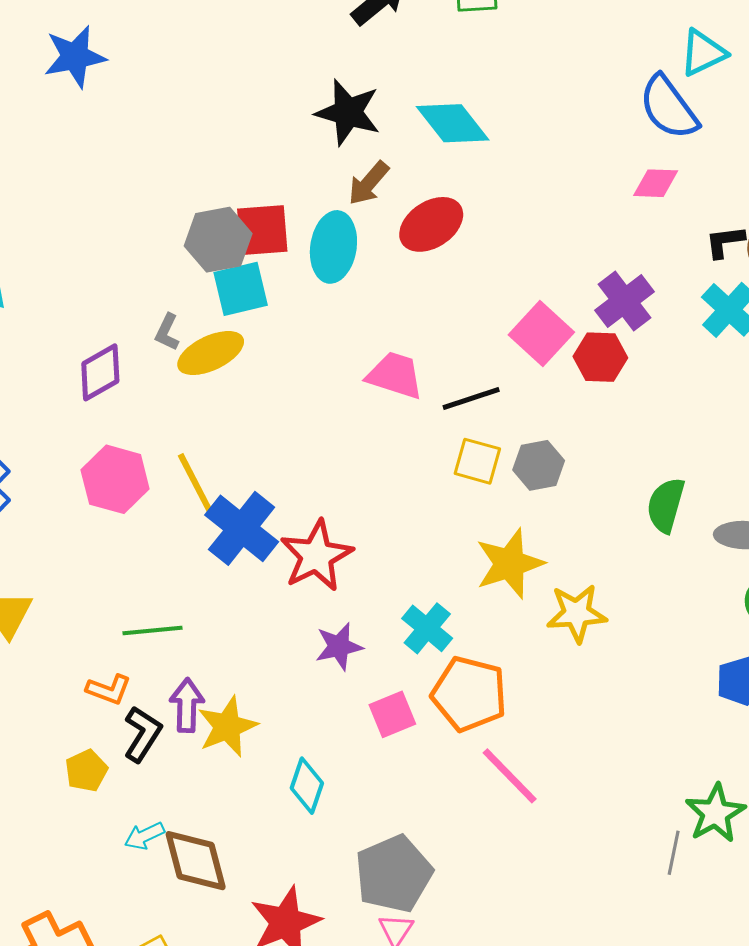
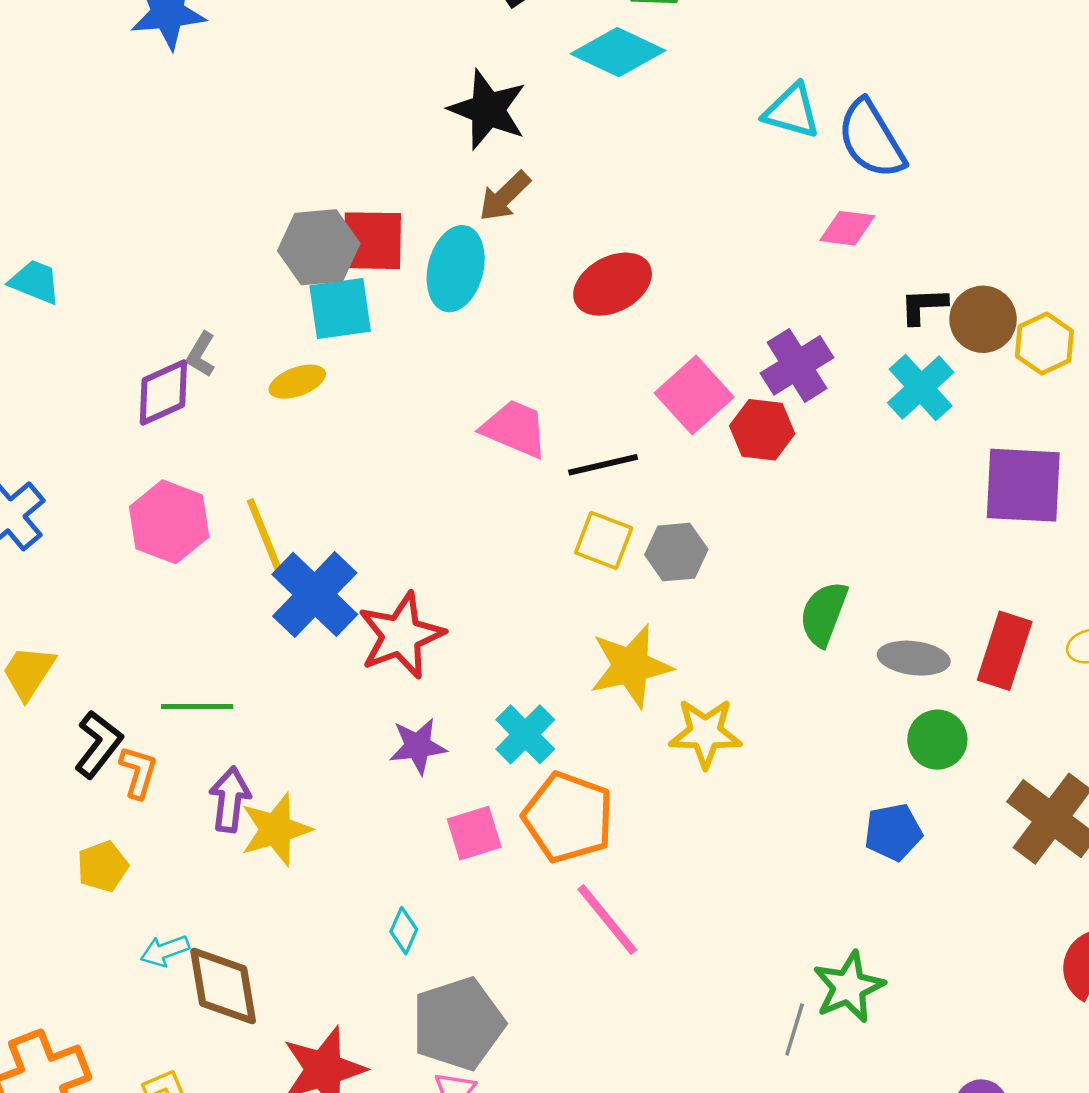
cyan triangle: (703, 53) -> (792, 111), moved, turned 36
cyan diamond: (453, 123) -> (618, 52), moved, turned -32
red ellipse: (431, 224) -> (613, 284), moved
gray L-shape: (167, 332) -> (201, 354), moved
yellow ellipse: (211, 353) -> (297, 382), size x0.7
orange L-shape: (109, 690) -> (138, 772), turned -99
black L-shape: (143, 734) -> (98, 744), moved
cyan diamond: (307, 786) -> (404, 931), moved, size x0.7

